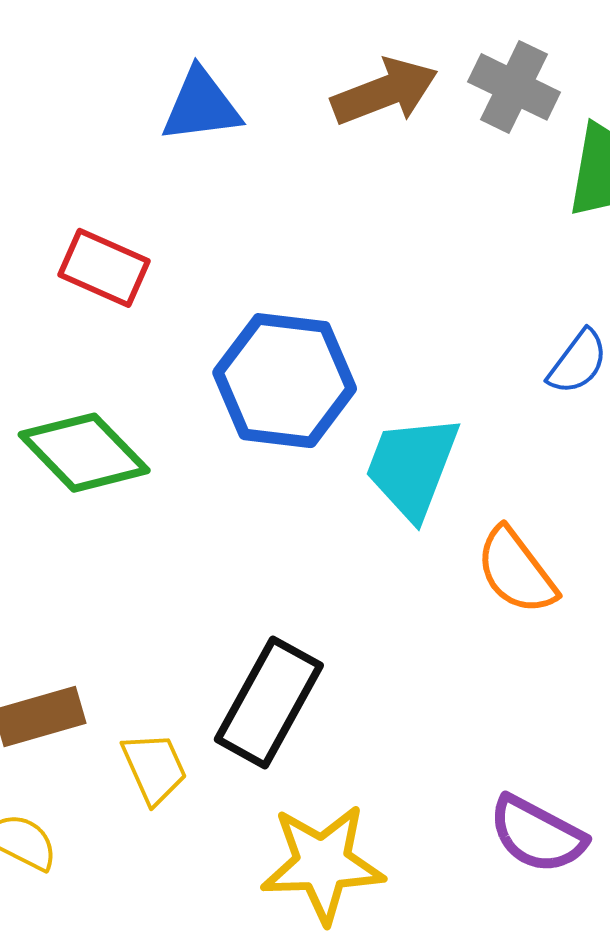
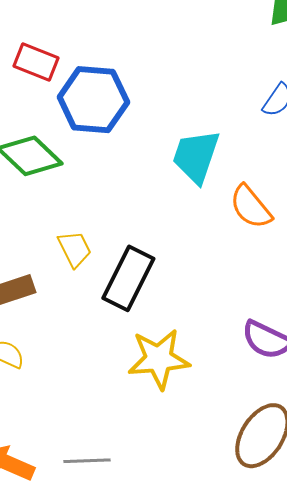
blue hexagon: (285, 381) -> (93, 100), moved
yellow trapezoid: (154, 768) -> (75, 249), moved

